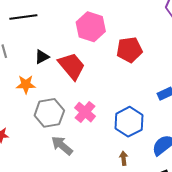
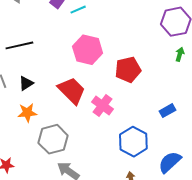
black triangle: (42, 57) -> (26, 83), moved
pink cross: (85, 112) -> (102, 106), moved

